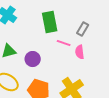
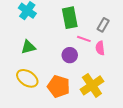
purple circle: (33, 59) -> (70, 55), moved

